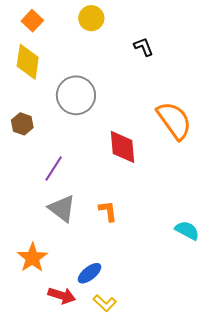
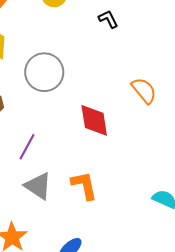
orange semicircle: (174, 120) -> (144, 90), size x0.7
orange L-shape: (108, 211) -> (84, 185), size x1.4

